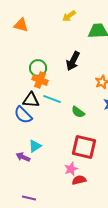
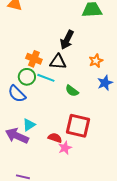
green circle: (38, 68) -> (27, 77), moved
black triangle: (31, 100) -> (58, 62), moved
purple arrow: (23, 157) -> (17, 136), size x1.6
red semicircle: (79, 180) -> (55, 138), moved, turned 32

